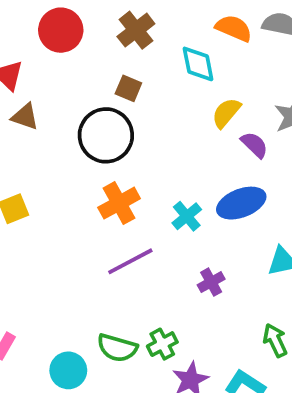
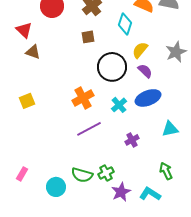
cyan diamond: (198, 64) -> (125, 24), turned 30
brown square: (128, 88) -> (88, 37), turned -32
black circle: (106, 135) -> (112, 67), moved
purple semicircle: (254, 145) -> (145, 71), moved

